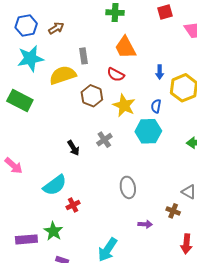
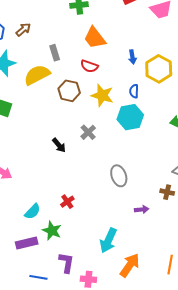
cyan semicircle: (55, 185) -> (32, 212), moved, size x0.7

